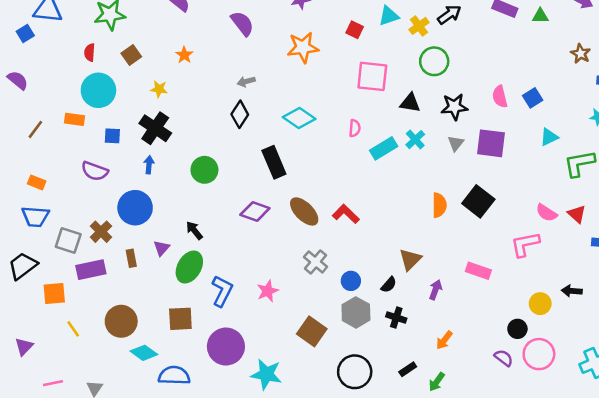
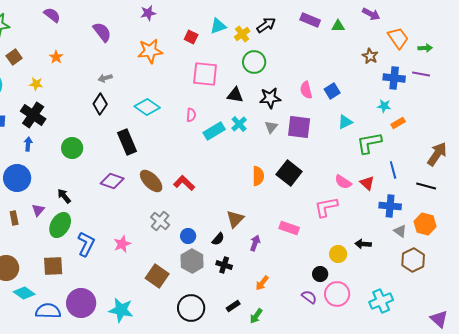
purple circle: (226, 347) -> (81, 303), moved

